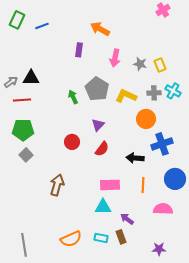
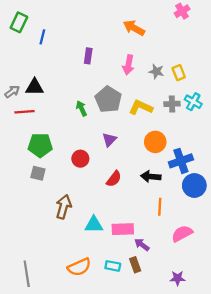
blue line: (42, 26) -> (42, 37), moved, turned -56
orange arrow: (100, 29) -> (134, 28), moved
orange circle: (146, 119) -> (155, 142), moved
green pentagon: (23, 130) -> (40, 145), moved
red semicircle: (102, 149) -> (114, 179), moved
gray square: (26, 155) -> (38, 173), moved, turned -32
blue circle: (175, 179) -> (194, 185), moved
pink rectangle: (110, 185) -> (123, 229), moved
cyan triangle: (103, 207) -> (94, 225), moved
pink semicircle: (163, 209) -> (182, 234), turned -30

